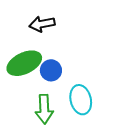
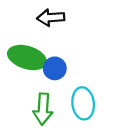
green ellipse: (24, 63) -> (27, 58), turned 36

